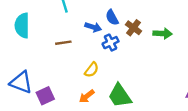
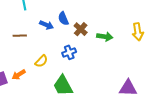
blue cross: (111, 43) -> (69, 52), moved
orange arrow: (87, 96) -> (19, 75), moved

